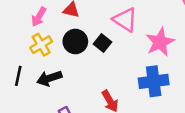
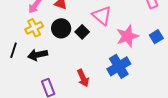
blue cross: (154, 81) -> (119, 66), turned -30

